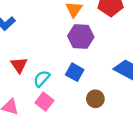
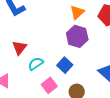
pink square: (44, 102) -> (49, 85), moved

